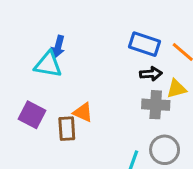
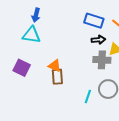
blue arrow: (58, 47) -> (36, 15), moved
brown rectangle: (67, 129) -> (57, 77), moved

